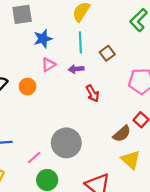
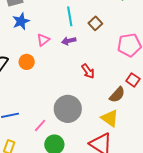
blue star: (43, 39) -> (21, 21), moved
red arrow: (93, 93) -> (88, 71), moved
yellow triangle: (131, 160) -> (110, 118), moved

